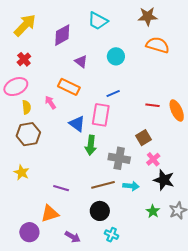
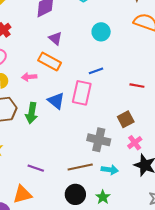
purple triangle: (81, 61) -> (55, 38), moved
pink arrow: (50, 102) -> (29, 77), turned -64
green arrow: (91, 145) -> (32, 113), moved
green star: (153, 211) -> (103, 197), moved

